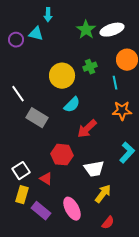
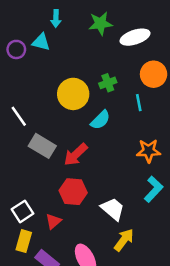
green star: (86, 30) -> (100, 23), moved, turned 30
cyan semicircle: (72, 105) -> (100, 120), moved
orange star: (122, 111) -> (149, 151), moved
red arrow: (87, 129) -> (76, 155), moved
white trapezoid: (94, 169) -> (113, 209), turned -130
red triangle: (46, 179) -> (53, 221), turned 48

